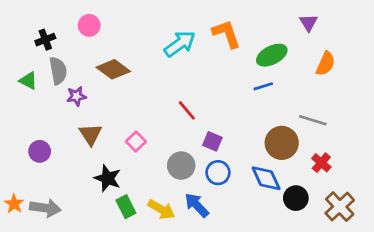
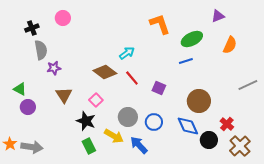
purple triangle: (309, 23) -> (218, 16), turned 40
cyan arrow: (180, 44) -> (127, 53), moved, size x0.7
brown diamond: (113, 69) -> (105, 72), moved
green triangle: (28, 81) -> (20, 89), moved
gray line: (313, 120) -> (248, 85), moved, turned -42
purple square: (212, 141) -> (159, 88), moved
red cross: (321, 163) -> (227, 124), moved
black star: (108, 178) -> (86, 121), moved
yellow arrow: (161, 209) -> (114, 136), moved

